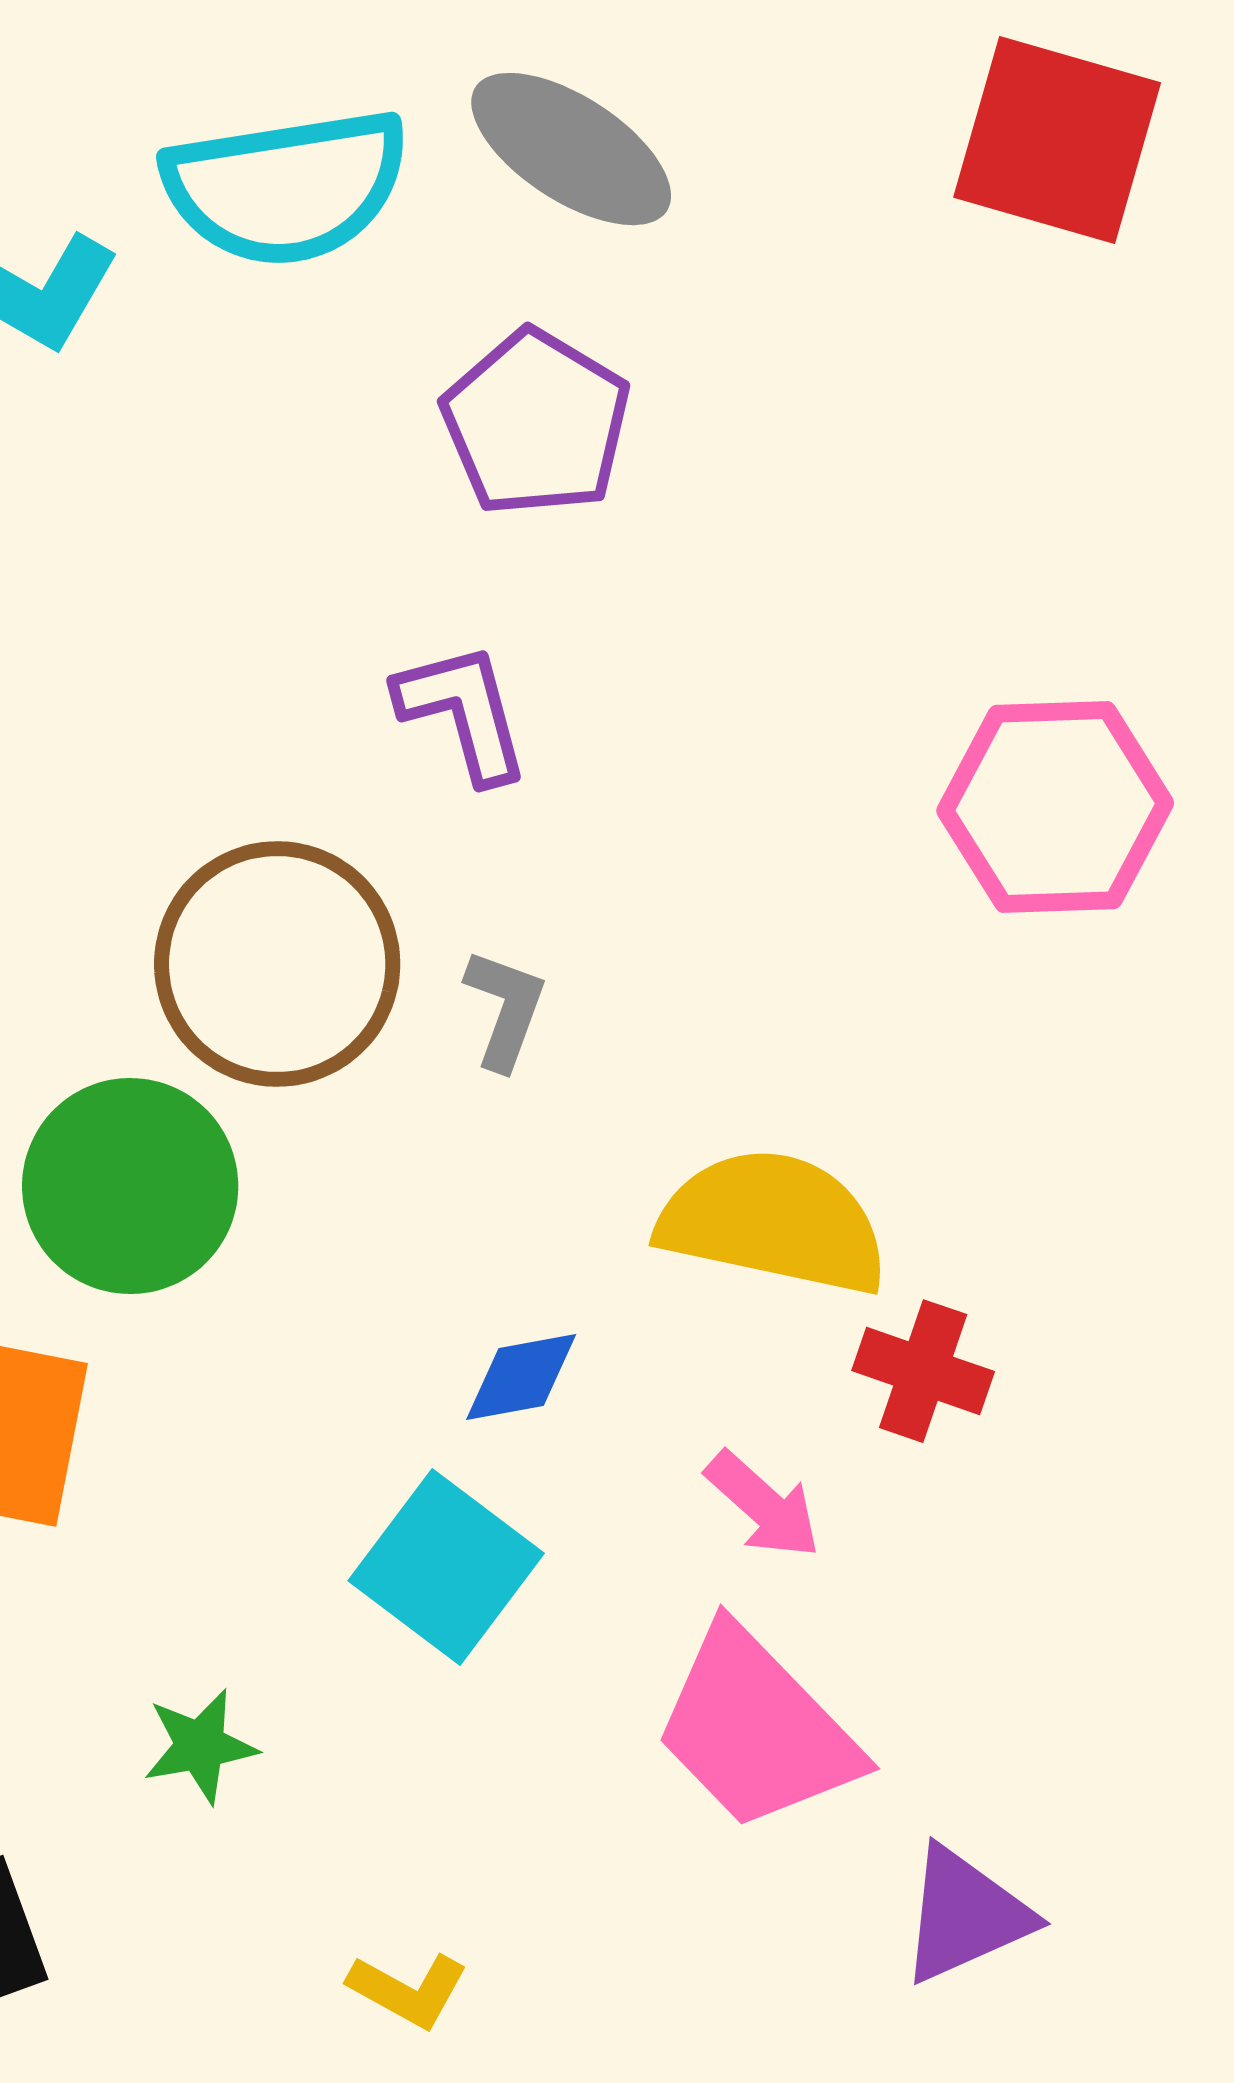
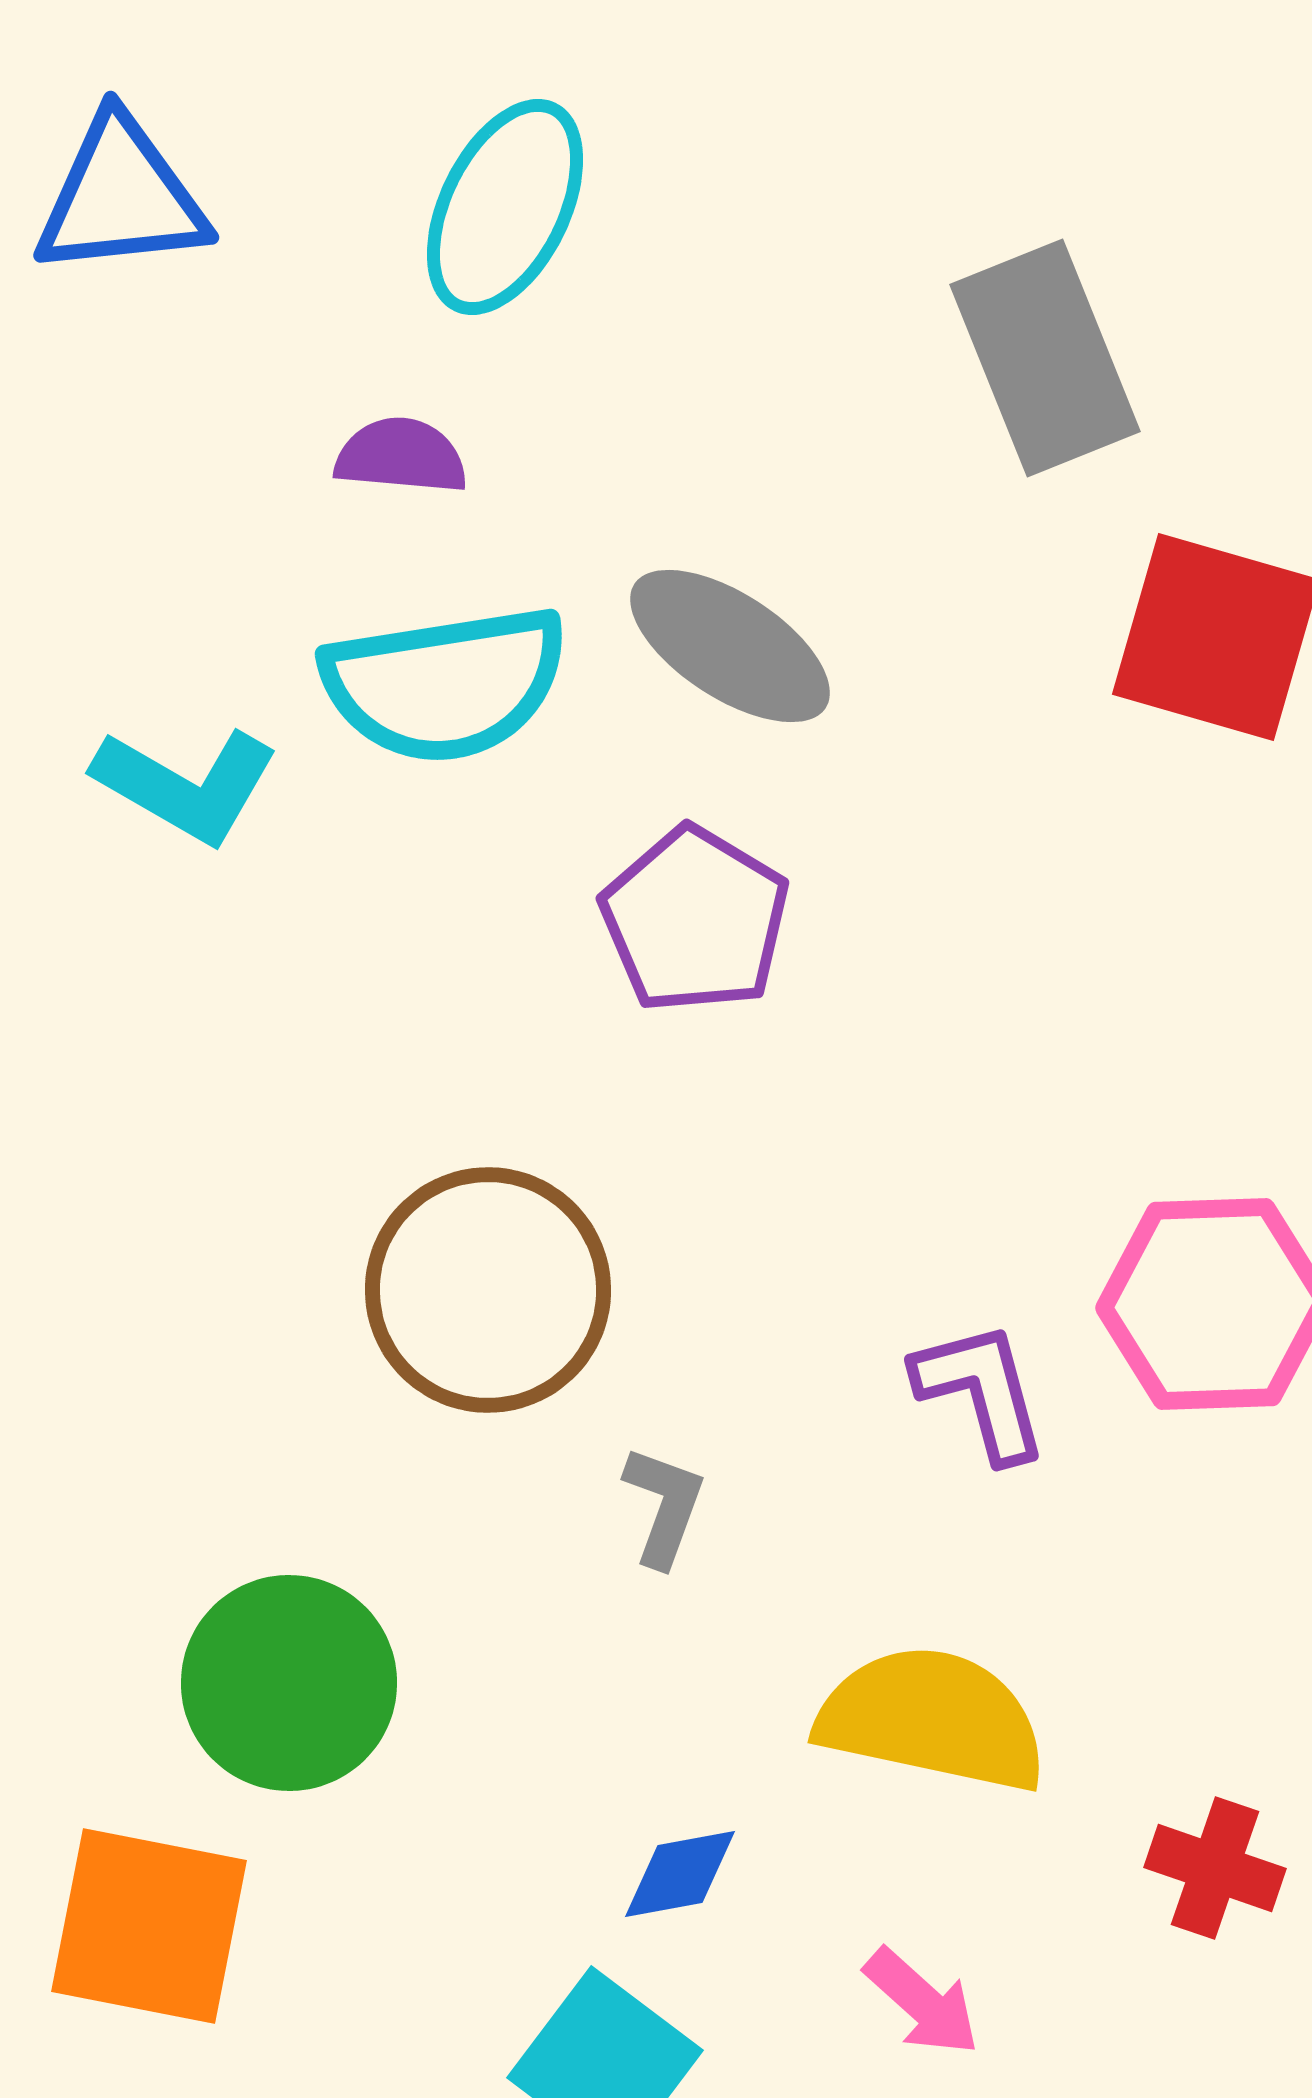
purple L-shape: (463, 712) -> (981, 1391), moved
brown circle: (277, 964) -> (488, 1290), moved
red cross: (923, 1371) -> (1215, 1868), moved

